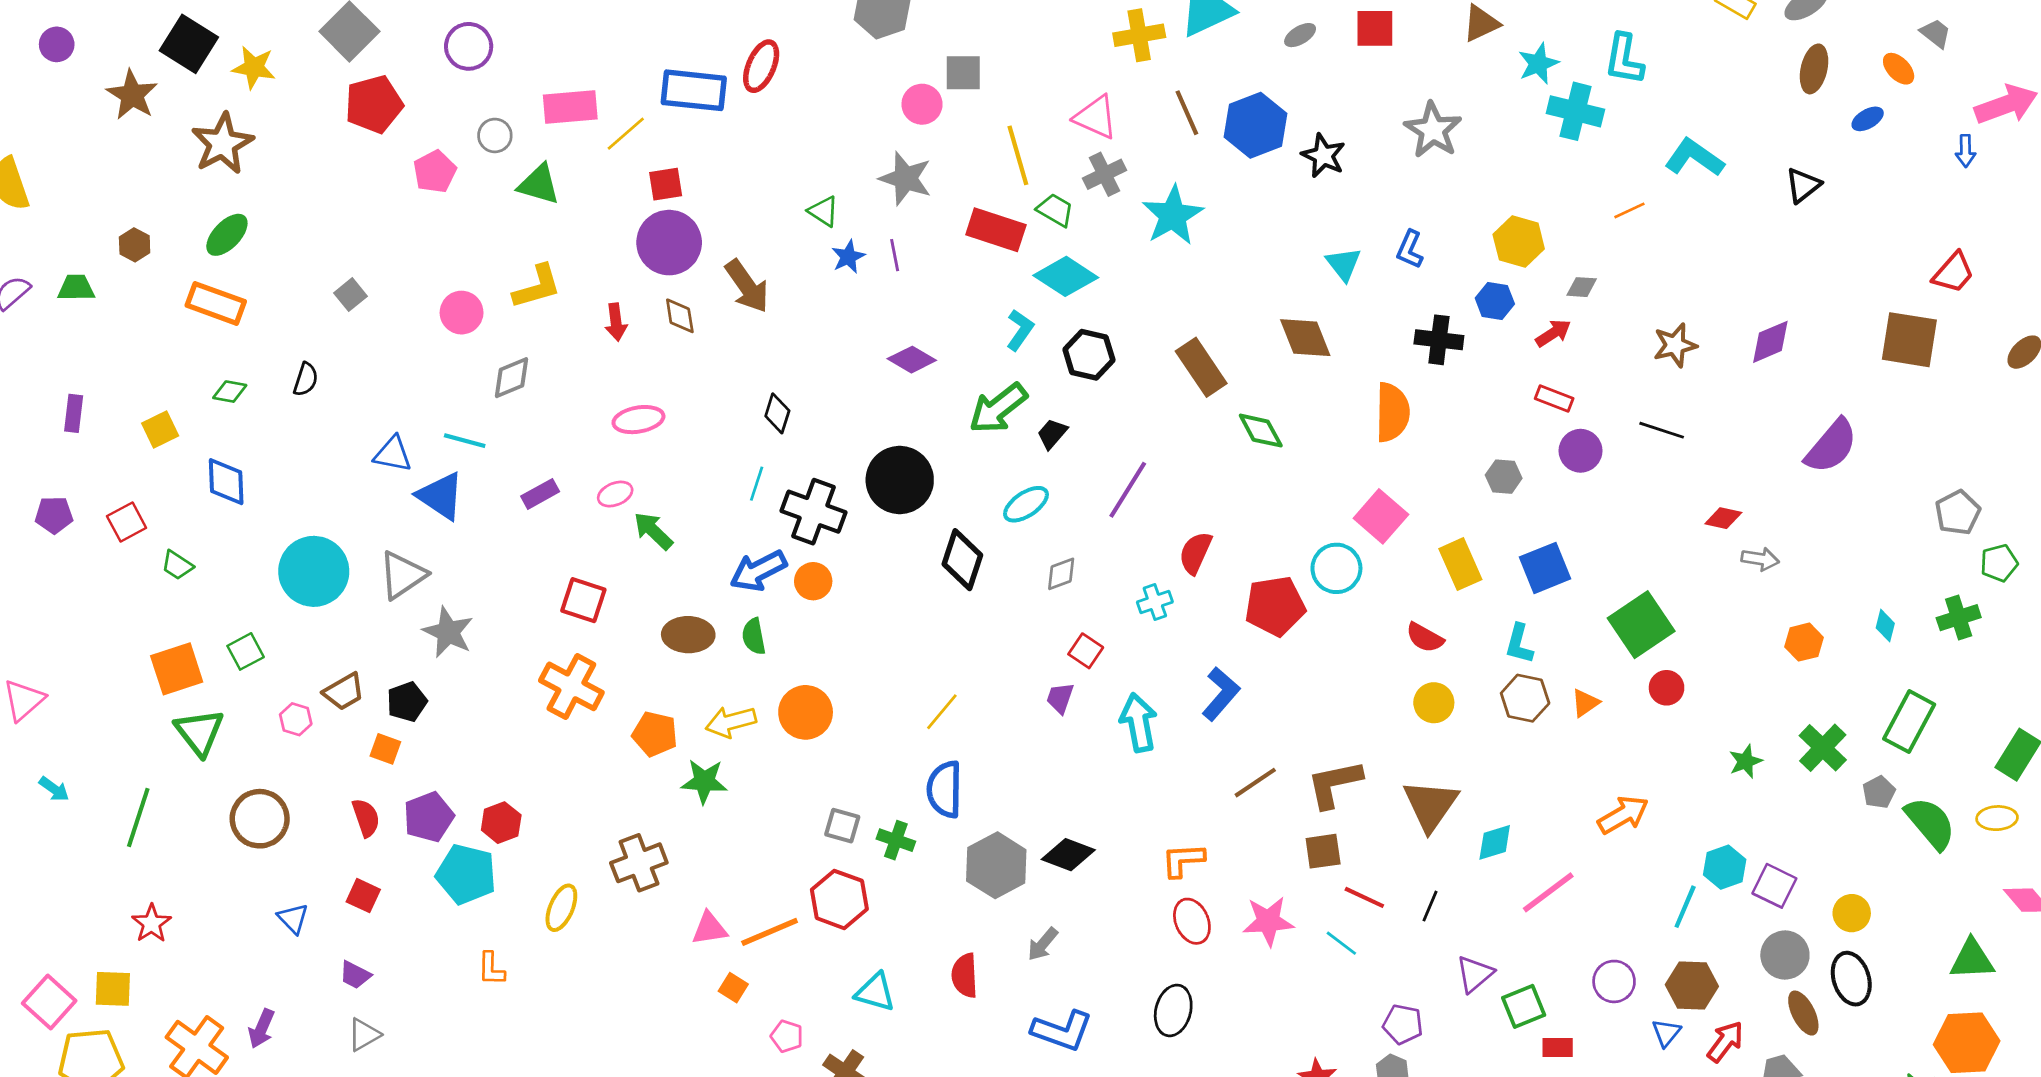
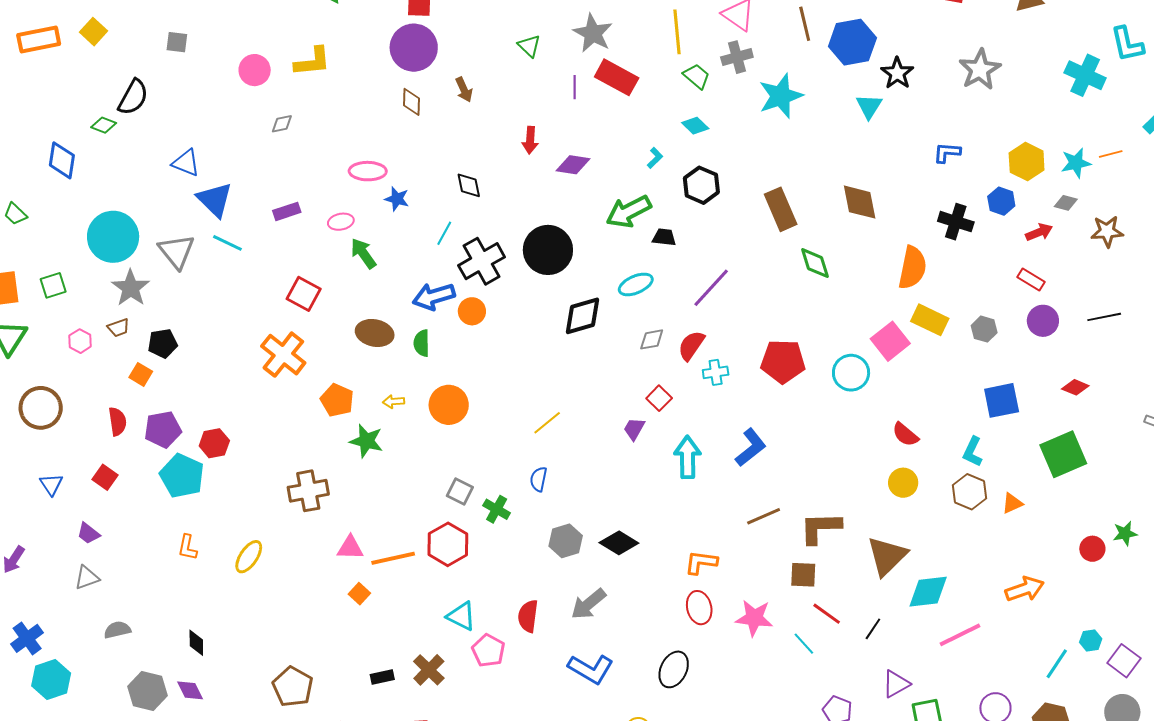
cyan L-shape: (1624, 59) -> (1127, 44), turned -33
cyan star: (1538, 64) -> (1076, 163), moved
red rectangle: (996, 230) -> (617, 77), moved
blue L-shape: (1410, 249) -> (947, 153), turned 60
blue star: (848, 257) -> (397, 199), moved, turned 30
cyan triangle: (1344, 264) -> (869, 106), moved
cyan diamond: (1066, 276) -> (695, 126), size x0.6
brown arrow: (747, 286) -> (464, 90), size x0.6
gray square: (350, 295) -> (177, 42), turned 35
orange rectangle: (216, 303) -> (39, 39), moved, turned -42
red arrow: (616, 322) -> (530, 140), moved
cyan L-shape: (1020, 330) -> (655, 158), size x0.7
brown star: (1675, 345) -> (1107, 231), moved
purple diamond: (912, 360) -> (573, 165), turned -32
gray diamond: (512, 378) -> (282, 124), size x0.7
black semicircle: (306, 379) -> (133, 97), size x1.5
green diamond: (230, 392) -> (104, 125), moved
black diamond: (777, 413) -> (469, 185), turned -40
yellow square: (160, 429) -> (94, 32), moved, turned -32
black line: (1662, 430) -> (1104, 317), turned -40
black trapezoid: (1052, 434) -> (664, 237), turned 45
cyan line: (465, 441) -> (227, 243), moved
black cross: (814, 512) -> (482, 261), turned 30
red diamond: (1723, 518) -> (1075, 387), moved
red semicircle: (1195, 553) -> (691, 345), moved
black diamond: (962, 560) -> (582, 316), turned 45
yellow rectangle: (1460, 564) -> (930, 320), moved, turned -51
gray triangle: (403, 575) -> (177, 251), turned -45
red pentagon: (1275, 606) -> (783, 361), moved
gray star: (448, 632) -> (131, 288), moved
red circle: (1667, 688) -> (1092, 549), moved
brown trapezoid: (344, 692) -> (119, 328), size x0.7
yellow arrow: (731, 722) -> (394, 402), size x0.6
green star: (1745, 761) -> (1125, 533), moved
blue semicircle: (945, 789) -> (539, 479), size x0.6
cyan diamond: (1495, 842) -> (928, 592), size x1.4
gray hexagon: (996, 865) -> (566, 541), size x0.7
cyan hexagon: (1725, 867) -> (1091, 640), size x0.7
yellow ellipse: (561, 908) -> (249, 557), moved
gray arrow: (1043, 944) -> (588, 604), size x1.4
pink pentagon: (787, 1036) -> (488, 651), moved, size x1.4

